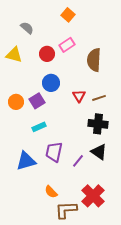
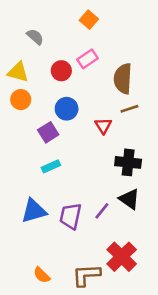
brown line: (99, 98) -> (129, 109), moved
orange circle: (16, 102) -> (21, 100), moved
purple trapezoid: (54, 152) -> (70, 216), moved
orange semicircle: (51, 192) -> (42, 275), moved

